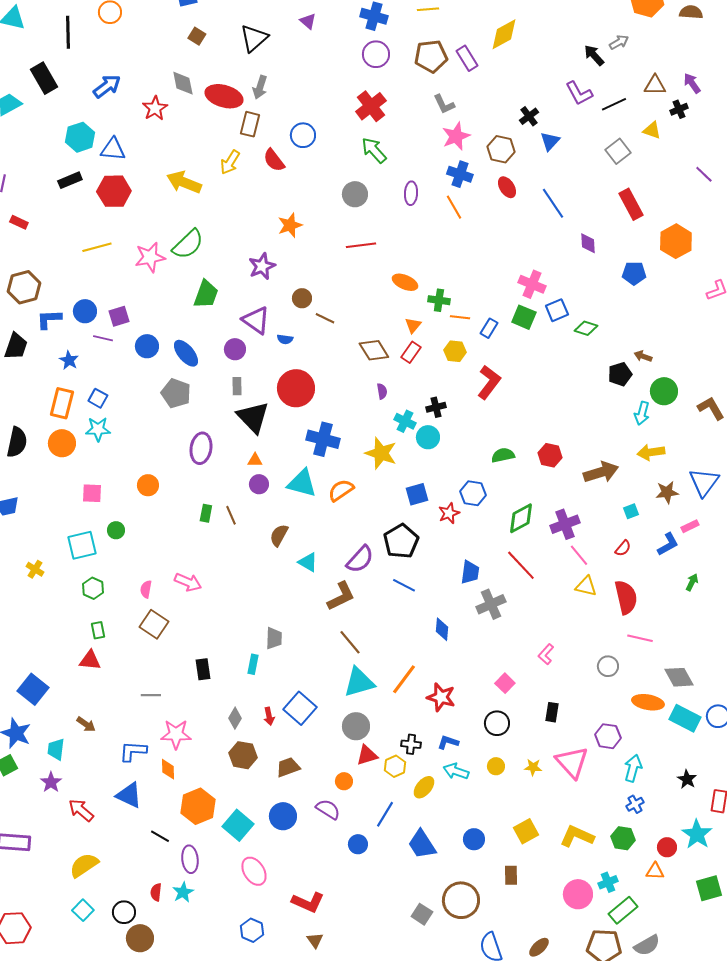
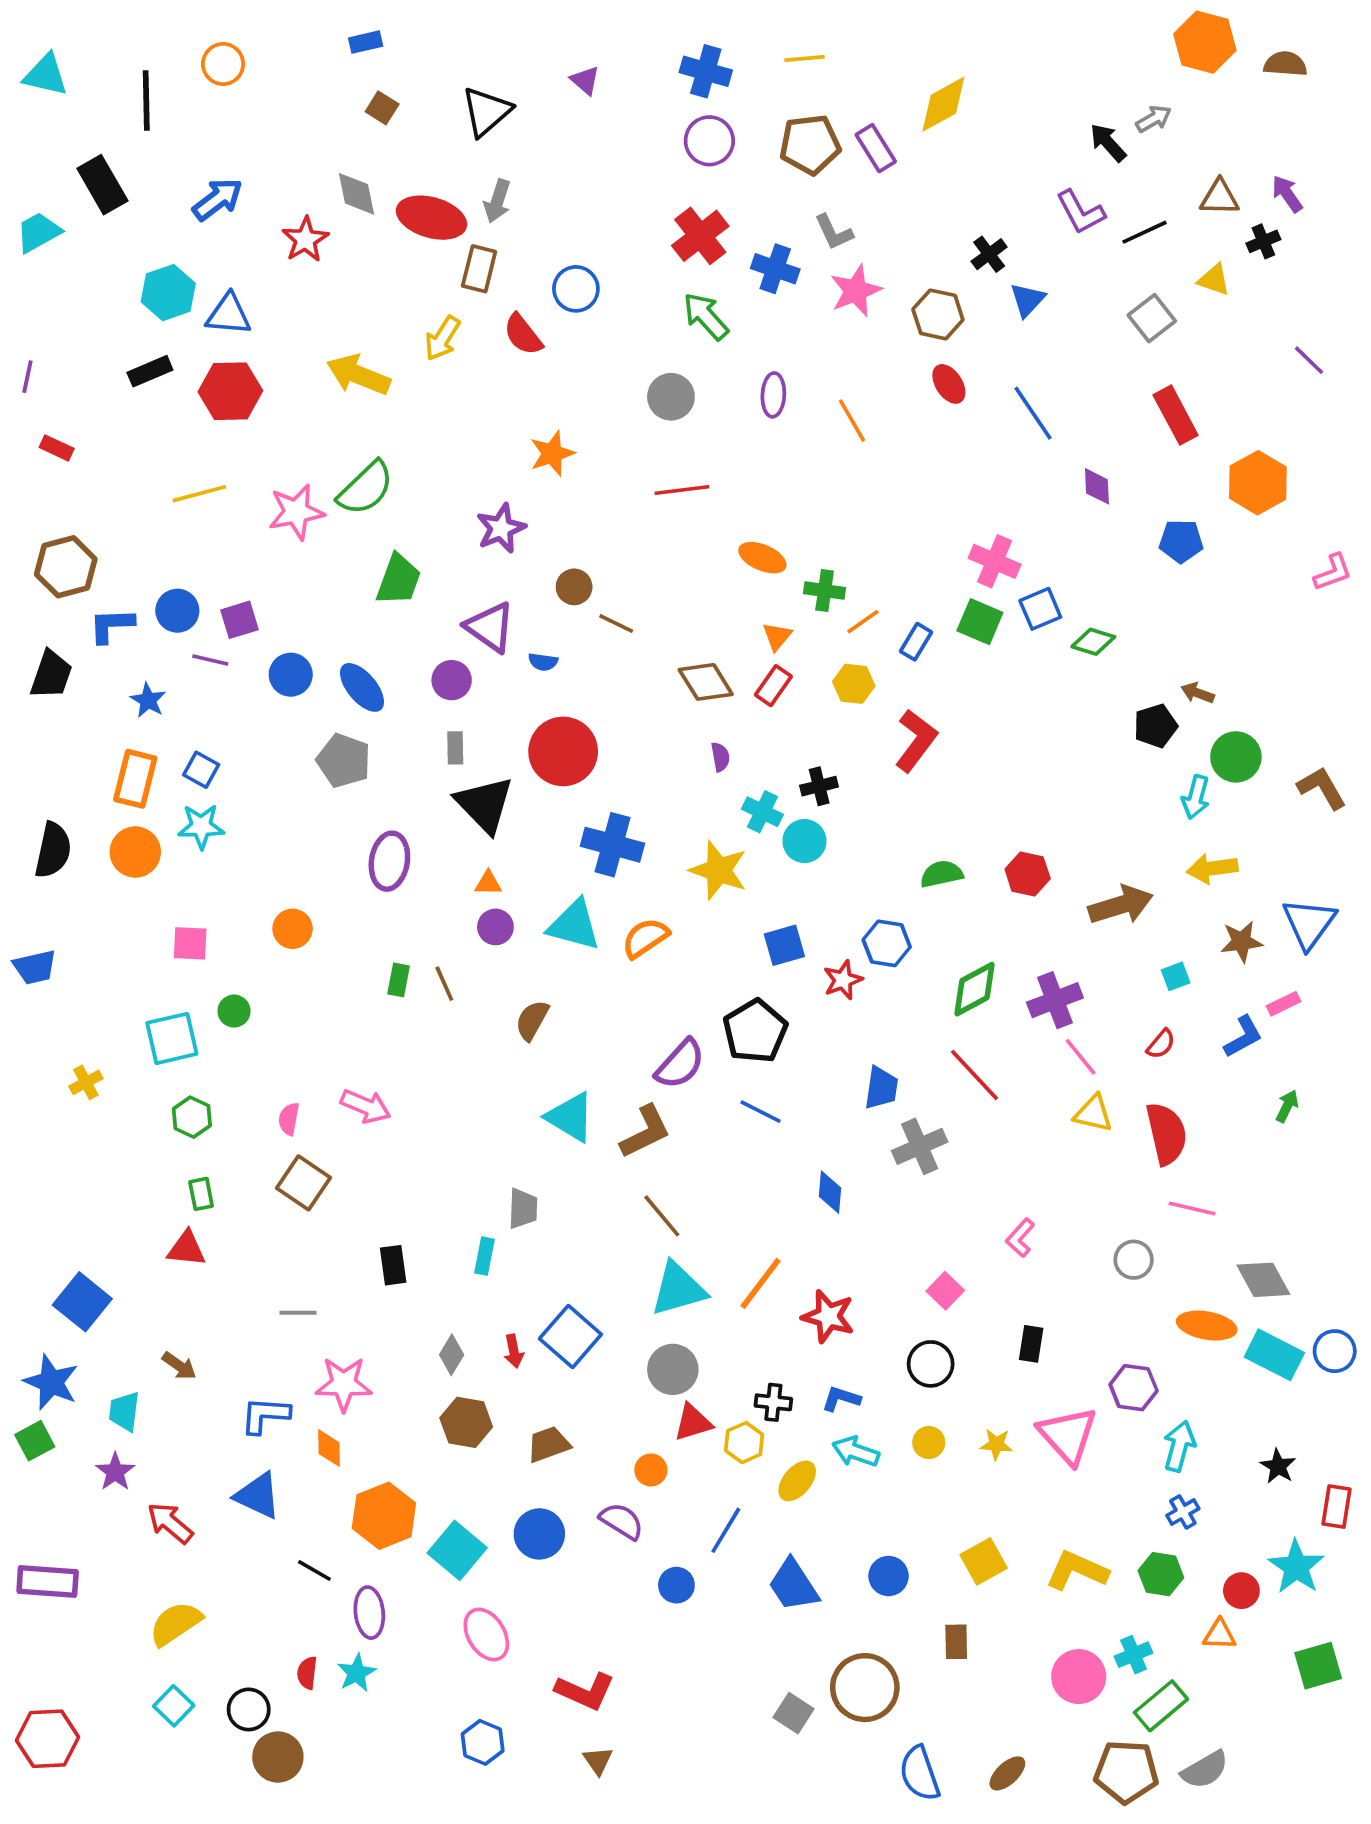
blue cross: (460, 174) -> (775, 269), moved
orange line: (460, 317) -> (863, 622), turned -42
cyan triangle: (308, 562) -> (570, 1117), moved, size x1.4
yellow cross: (35, 569) -> (86, 1082), turned 30

